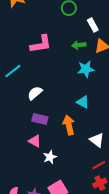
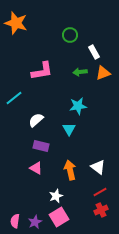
cyan star: (86, 69) -> (78, 106), moved
cyan triangle: (83, 102) -> (69, 129), moved, turned 32
orange arrow: (69, 125) -> (70, 170), moved
white star: (50, 157) -> (56, 196), moved

